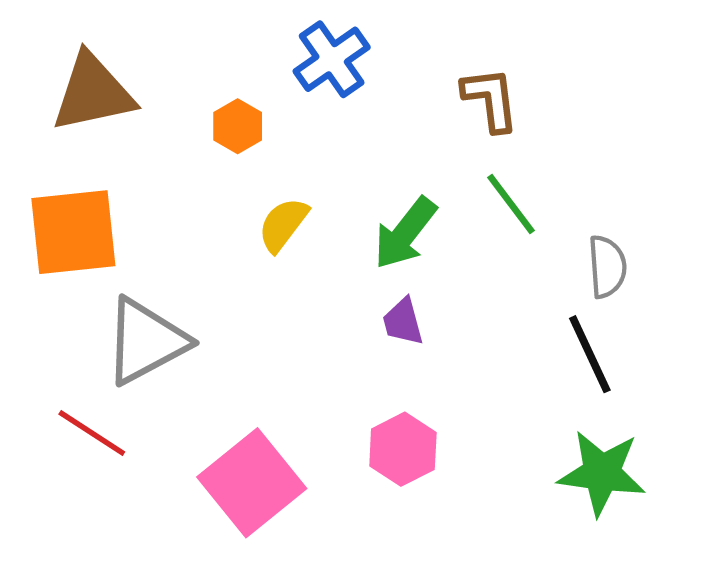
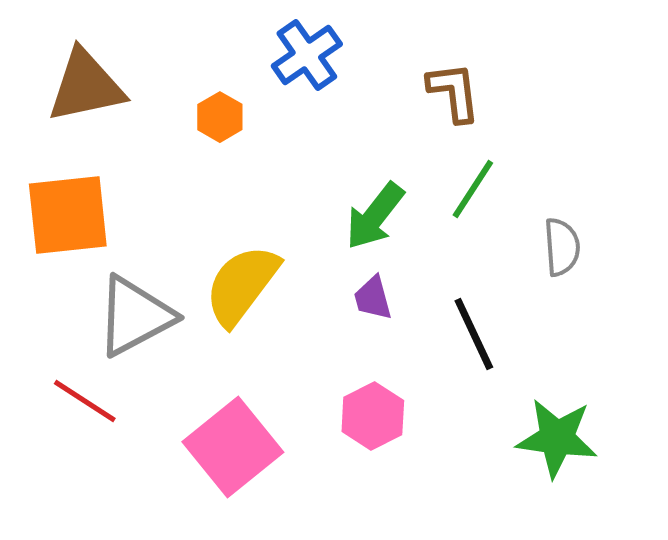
green line: (511, 204) -> (473, 189), turned 70
yellow semicircle: (283, 225) -> (242, 285), moved, size x1.6
black line: (590, 354) -> (474, 334), moved

